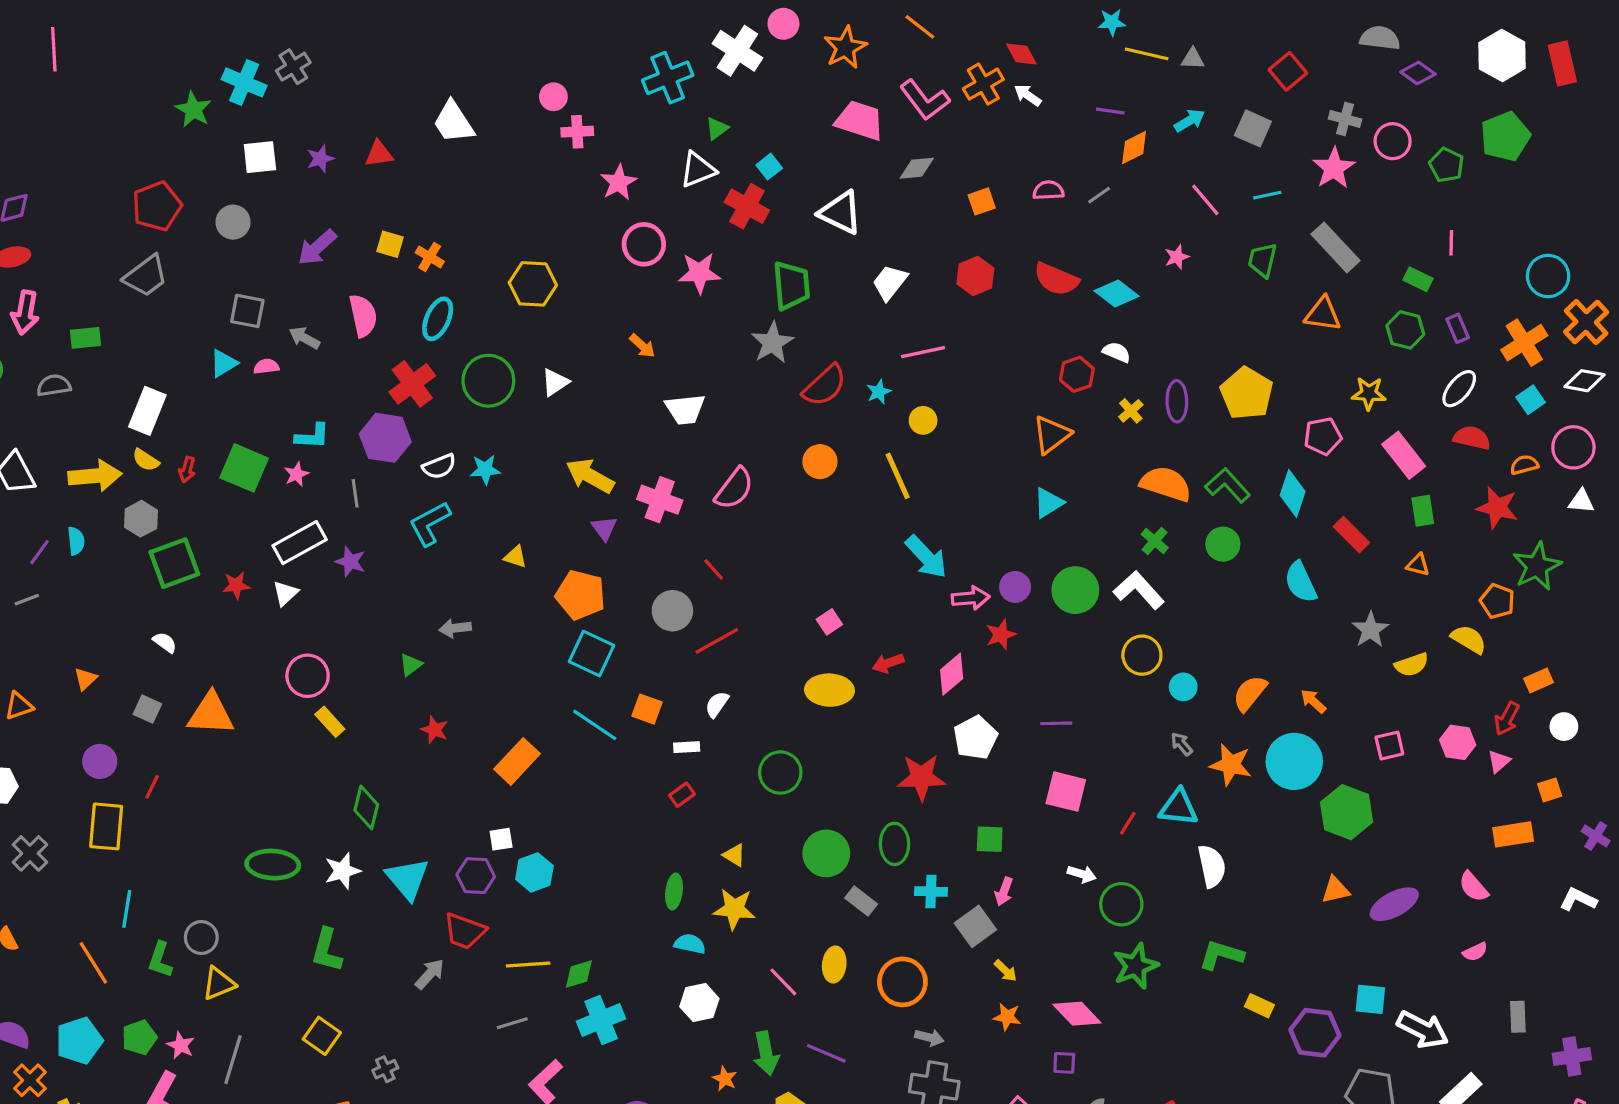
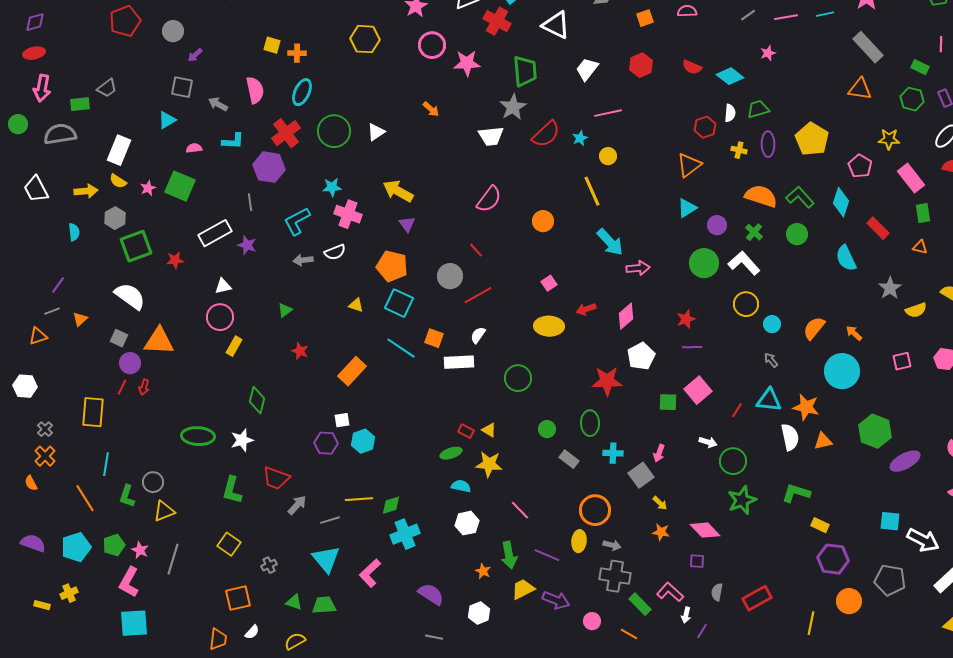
gray line: (1099, 195) -> (748, 15), moved
pink line: (1205, 200) -> (786, 17), turned -60
purple arrow: (317, 247) -> (195, 55), moved, size x0.6
orange cross: (430, 257) -> (297, 53), turned -30
green trapezoid: (1263, 260) -> (758, 109), moved, turned 60
gray trapezoid: (146, 276) -> (107, 88), moved, size x0.7
red semicircle: (1056, 279) -> (692, 67), size x0.7
yellow hexagon: (533, 284) -> (365, 39), moved
white semicircle: (1117, 352) -> (730, 113), turned 72
pink semicircle: (266, 366) -> (194, 148), moved
gray semicircle: (54, 385) -> (60, 134), size x1.5
white trapezoid: (685, 409) -> (491, 136), moved
yellow cross: (1131, 411) -> (739, 150), turned -35
cyan L-shape: (312, 436) -> (233, 141), moved
pink pentagon: (1323, 436) -> (860, 166), turned -30
orange circle: (820, 462) -> (543, 221), moved
white semicircle: (439, 466) -> (335, 252), moved
red arrow: (187, 470) -> (144, 387), moved
pink star: (296, 474) -> (148, 188), moved
yellow arrow: (95, 476) -> (86, 191), size x0.7
pink cross: (660, 500) -> (348, 214), moved
purple line: (39, 552) -> (58, 285), moved
yellow triangle: (515, 557) -> (356, 305), moved
purple circle: (1015, 587) -> (717, 225), moved
white triangle: (285, 593) -> (223, 286), moved, turned 30
gray line: (27, 600) -> (52, 311), moved
gray arrow: (455, 628) -> (303, 260), moved
red star: (1001, 635) -> (686, 319), moved
white semicircle: (165, 642) -> (130, 296), size x2.0
yellow rectangle: (330, 722) -> (234, 346), turned 72
white rectangle: (687, 747) -> (459, 362), size x1.8
purple circle: (100, 761) -> (130, 363), moved
orange star: (1231, 765) -> (806, 407), moved
pink square: (1066, 792) -> (698, 390), turned 36
red rectangle: (682, 795) -> (466, 431), moved, turned 63
green hexagon: (1347, 812) -> (875, 431), moved
green square: (990, 839) -> (668, 402), moved
gray cross: (30, 853) -> (45, 429), size x0.7
green circle: (826, 853) -> (547, 429), size x0.6
cyan triangle: (407, 879) -> (326, 559), moved
orange triangle: (1335, 890) -> (823, 441), moved
green ellipse: (674, 891) -> (451, 453), turned 65
red trapezoid: (465, 931) -> (276, 478), moved
yellow ellipse: (834, 964) -> (579, 541), moved
gray line: (512, 1023) -> (330, 520), moved
purple hexagon: (1315, 1033) -> (833, 559), moved
orange cross: (30, 1080) -> (45, 456), moved

